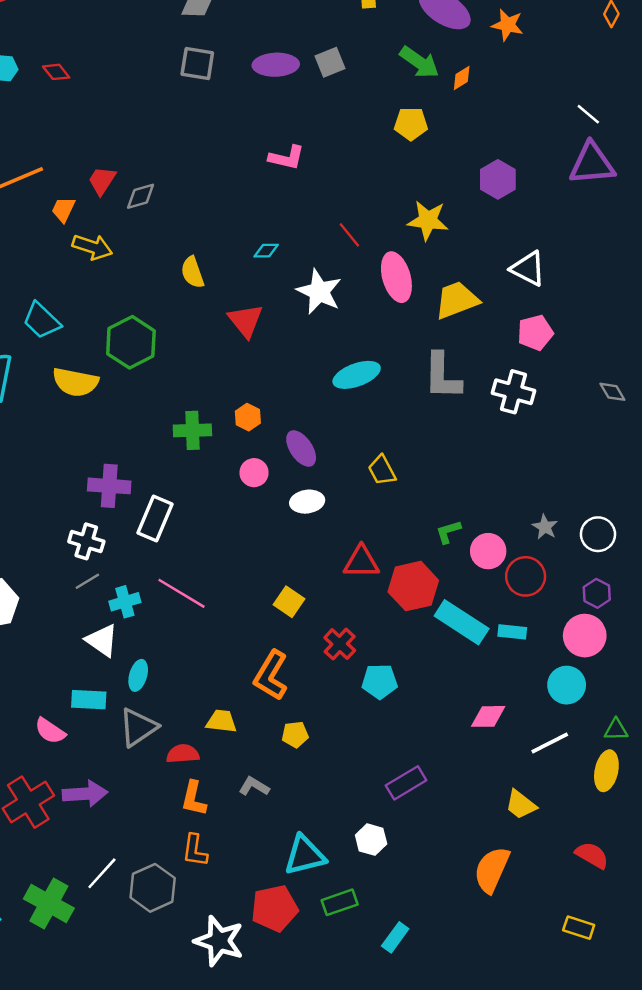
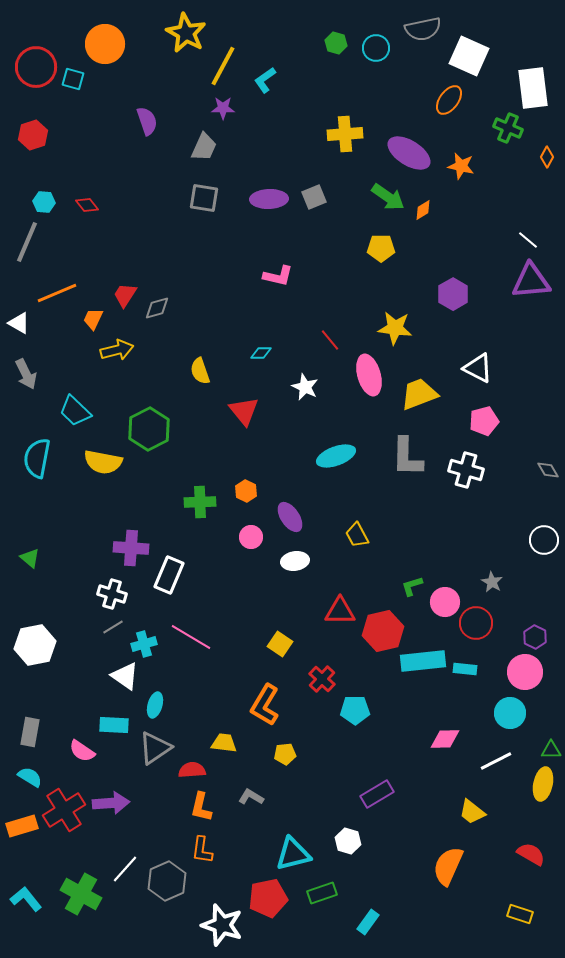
yellow arrow: (92, 247) -> (117, 350), turned -32
white star: (319, 292) -> (305, 387), size x0.7
white circle: (598, 534) -> (544, 540), moved
cyan rectangle: (462, 622) -> (423, 661), turned -39

